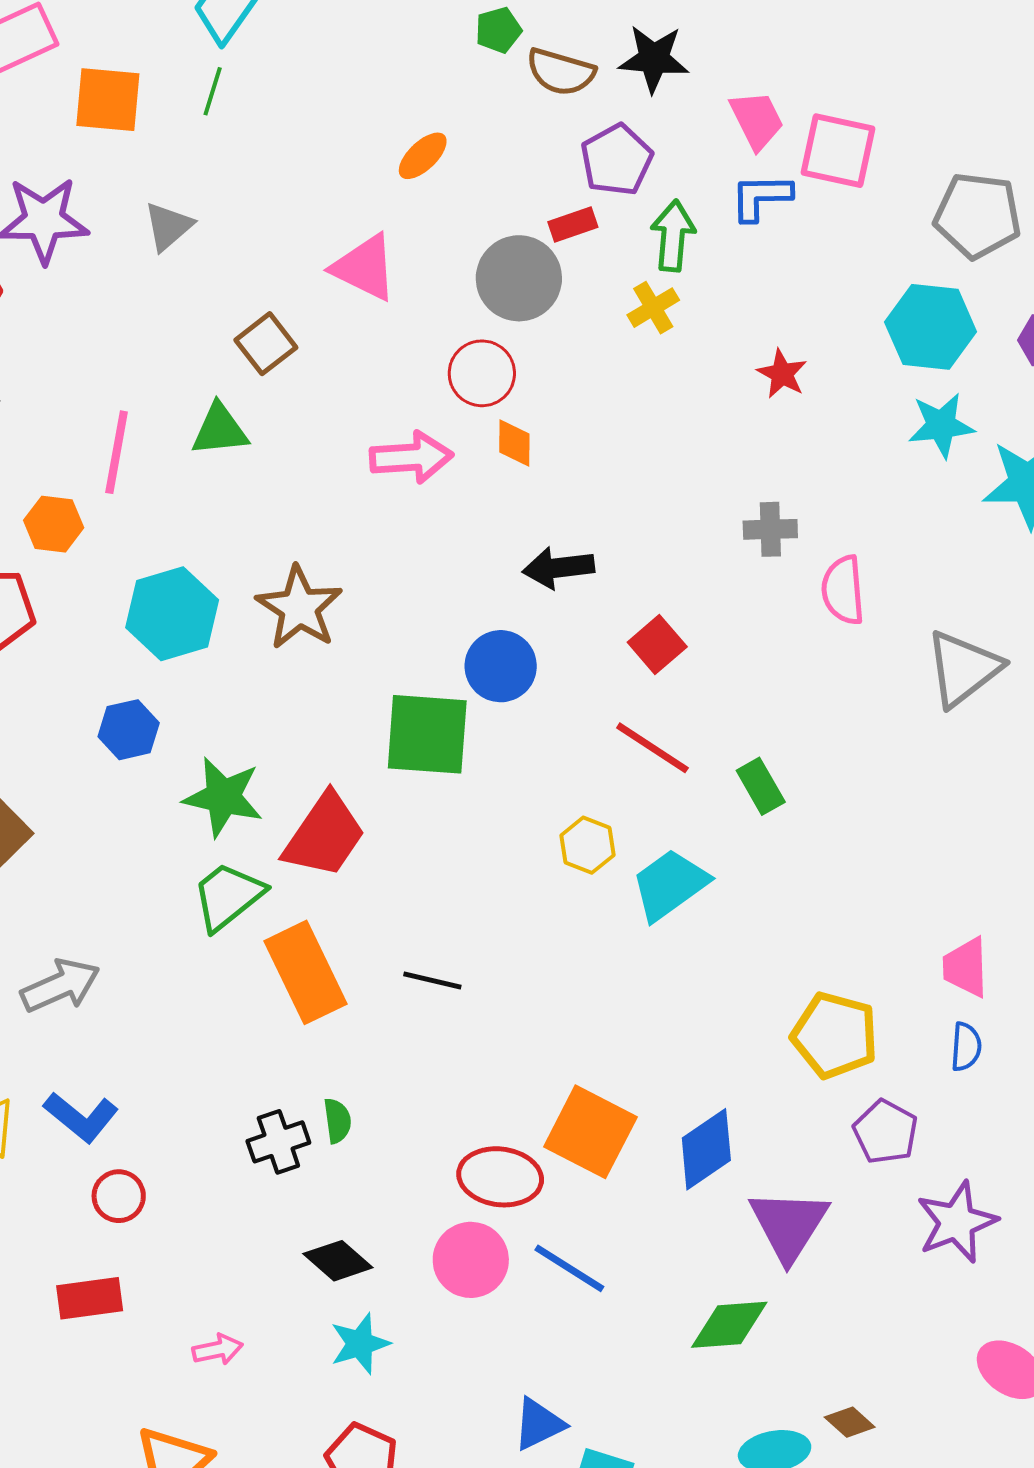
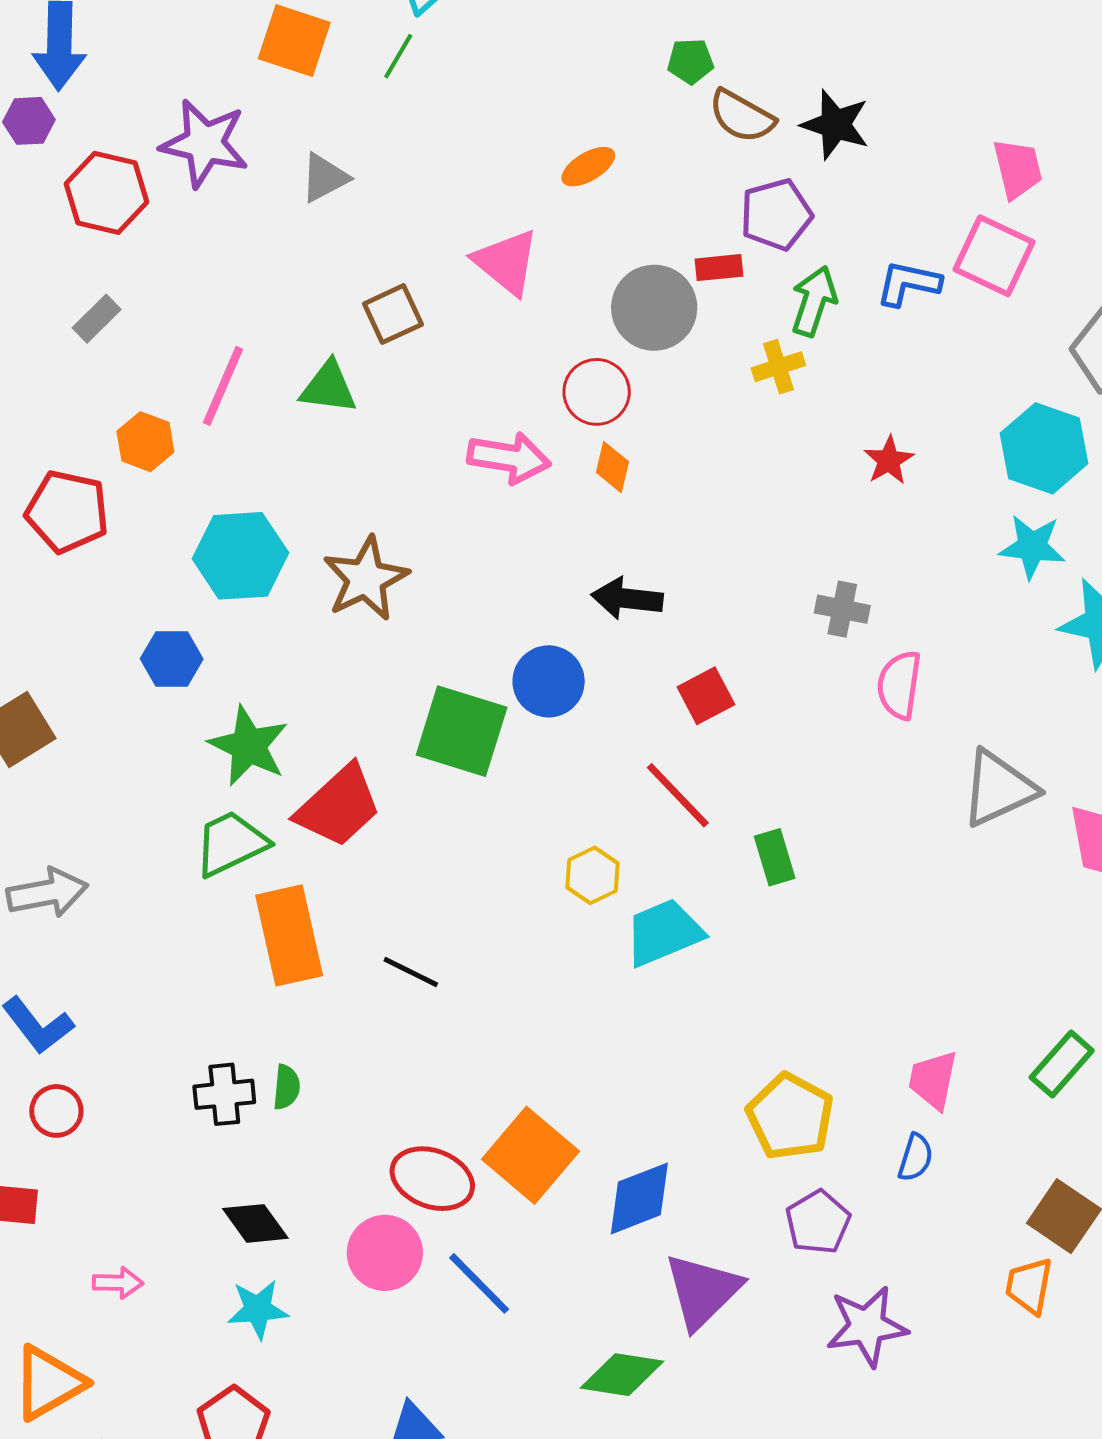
pink trapezoid: (757, 120) -> (1018, 169), moved

